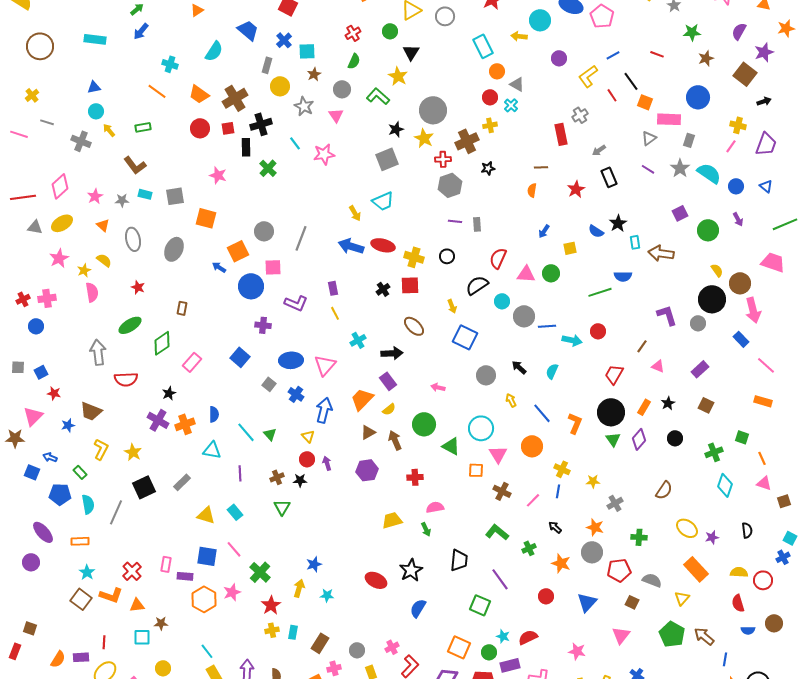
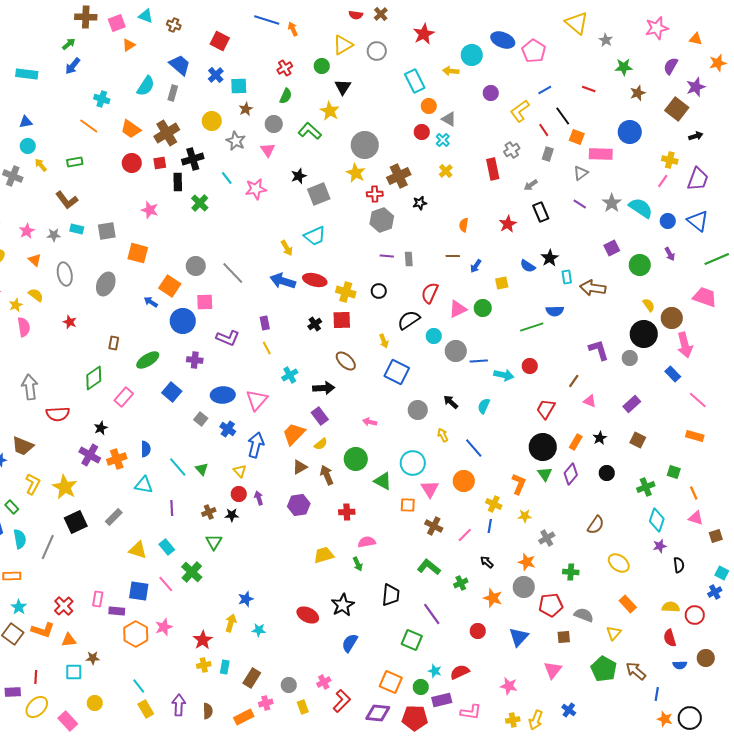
gray rectangle: (267, 65) -> (173, 93), moved
yellow cross: (490, 125) -> (446, 171), moved, turned -32
black star: (396, 129) -> (299, 176), moved
gray rectangle: (689, 140) -> (548, 154), moved
brown line: (541, 167) -> (453, 256), moved
blue triangle: (766, 186) -> (698, 221), size x1.6
gray line: (301, 238) -> (233, 273), turned -65
orange square: (238, 251) -> (170, 286), turned -30
pink triangle: (526, 274) -> (458, 309), turned -30
green ellipse: (130, 325) -> (148, 360), moved
orange L-shape: (575, 423) -> (519, 484), moved
yellow star: (133, 452) -> (65, 487), size x1.4
purple star: (712, 537) -> (660, 546), moved
orange rectangle: (696, 569) -> (628, 604), size x0.7
green cross: (260, 572) -> (192, 572), moved
brown square: (632, 602) -> (564, 637), turned -32

